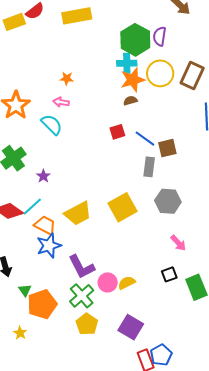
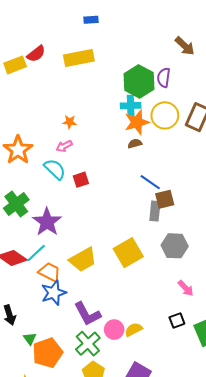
pink arrow: (61, 102) -> (64, 146), turned -35
red square: (117, 132) -> (81, 180), moved
brown square: (167, 148) -> (165, 199), moved
purple star: (43, 176) -> (47, 222), size x2.0

